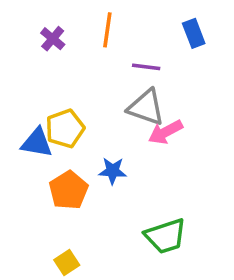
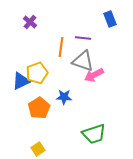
orange line: (107, 30) -> (61, 47), moved
blue triangle: (37, 143) -> (21, 81), turned -36

